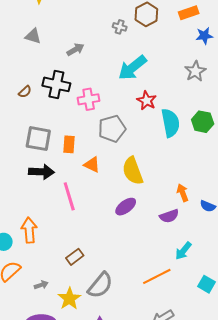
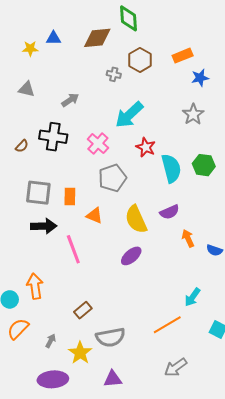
pink cross: (89, 99) -> (98, 143), moved, turned -35
purple semicircle: (169, 216) -> (169, 212), moved
gray arrow: (41, 285) -> (51, 341), turned -40
gray semicircle: (100, 285) -> (110, 337), turned 44

